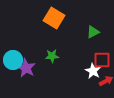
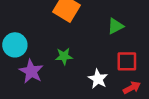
cyan circle: (13, 60) -> (15, 45), moved
white star: (93, 71) -> (98, 79), moved

